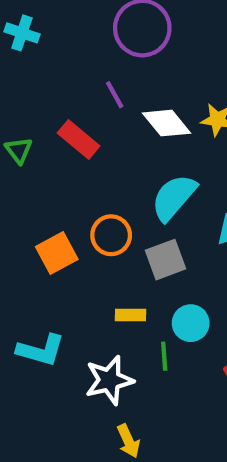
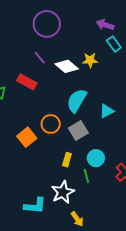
yellow rectangle: (130, 315) -> (67, 160), turned -64
cyan L-shape: (41, 350) -> (35, 206), moved

